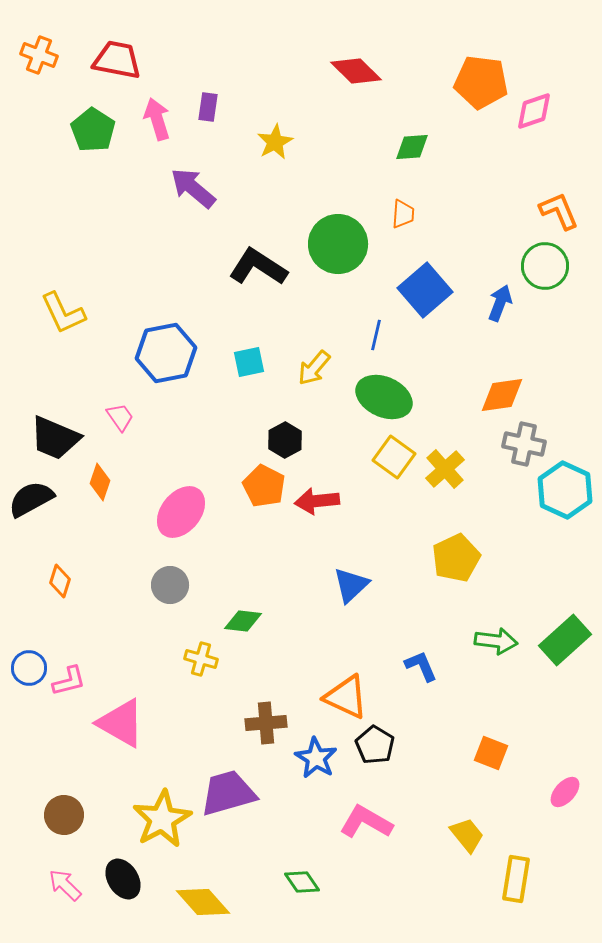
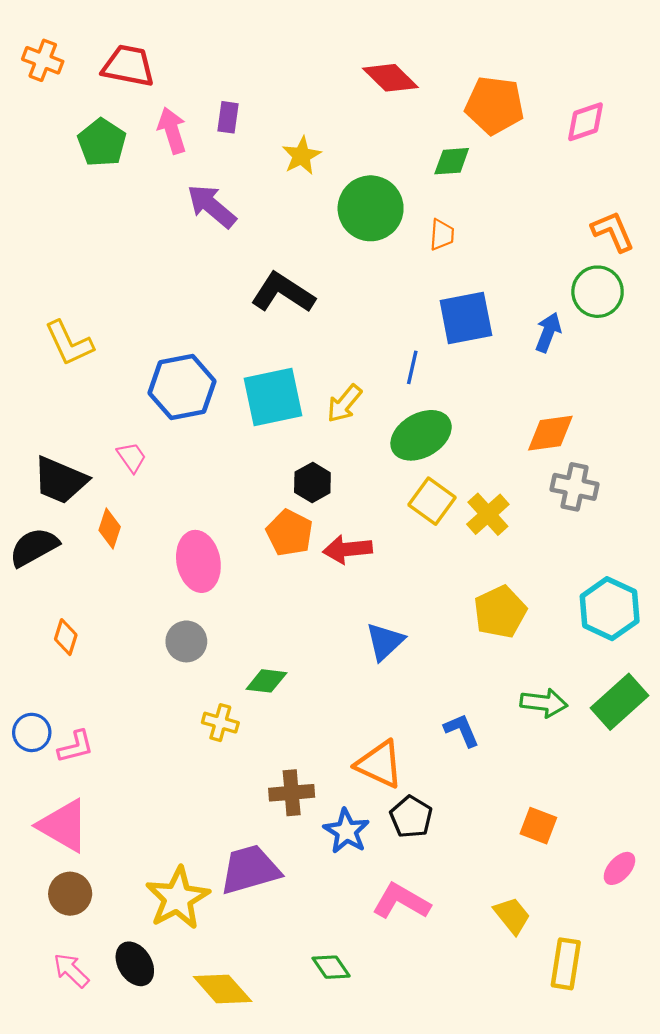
orange pentagon: (481, 82) -> (494, 105), moved
green circle: (338, 244) -> (371, 208), moved
blue square: (425, 290) -> (466, 318), turned 30
cyan square: (249, 362) -> (273, 397), size x1.8
green ellipse: (384, 397) -> (421, 435), turned -54
cyan hexagon: (565, 490) -> (610, 609), moved
pink ellipse: (181, 512) -> (198, 561), turned -50
pink triangle: (121, 723) -> (64, 826), moved

